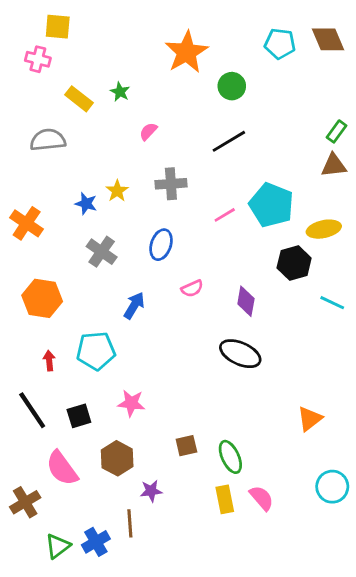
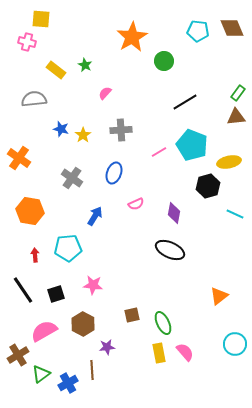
black line: (229, 141) -> (185, 102), moved
blue star: (86, 204) -> (61, 129), moved
pink semicircle: (62, 468) -> (44, 331), turned 96
green triangle: (58, 546) -> (41, 374), moved

